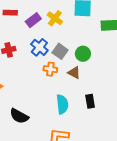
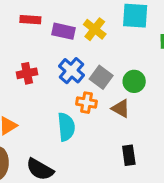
purple rectangle: (33, 20) -> (64, 31), turned 49
black rectangle: (90, 101) -> (129, 155), moved
cyan semicircle: (62, 104) -> (66, 127), moved

